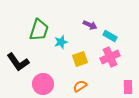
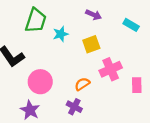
cyan rectangle: (110, 36) -> (131, 25), moved
pink cross: (110, 57) -> (111, 69), moved
yellow square: (80, 59) -> (91, 44), moved

